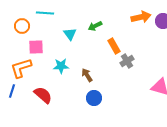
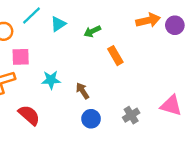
cyan line: (45, 13) -> (32, 16), turned -48
cyan triangle: (70, 34) -> (58, 24), moved, turned 32
gray cross: (127, 61) -> (131, 115), moved

